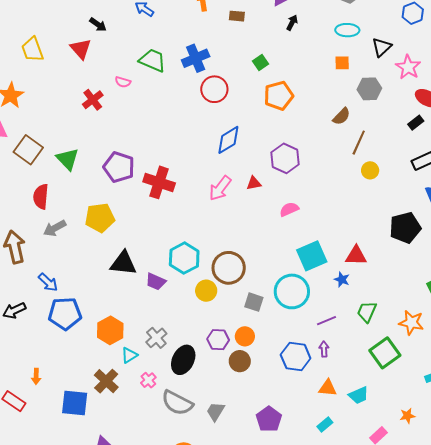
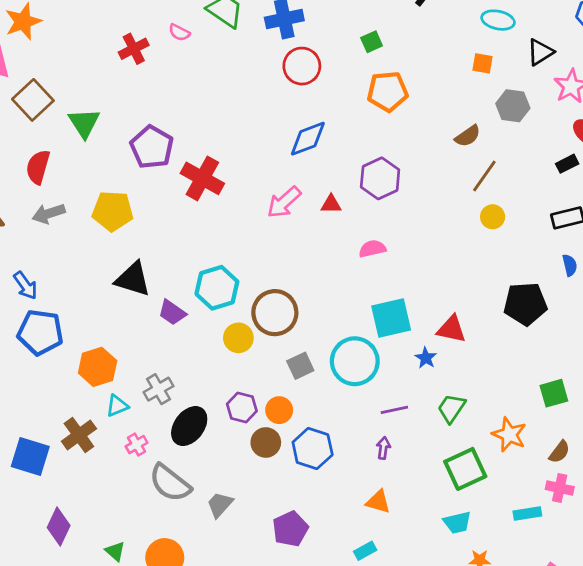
gray square: (254, 302) -> (300, 366), turned 36
blue hexagon: (296, 357) -> (313, 449), moved
cyan trapezoid: (359, 395) -> (457, 523), moved

